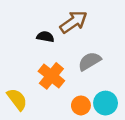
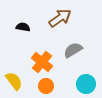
black semicircle: (45, 37) -> (23, 27), moved
orange circle: (81, 105) -> (46, 86), moved

